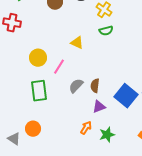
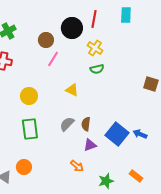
yellow triangle: (77, 43) -> (72, 90), moved
pink line: (59, 67) -> (53, 59), moved
orange arrow: (86, 128) -> (77, 166), turned 96
green star: (107, 135) -> (106, 181), moved

